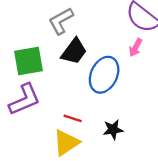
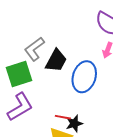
gray L-shape: (61, 21) -> (34, 49), moved
black star: (113, 130) -> (74, 123), moved

